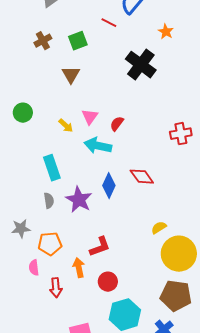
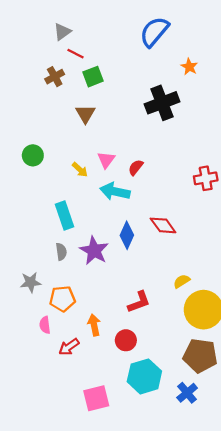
red line: (109, 23) -> (75, 54), moved
black cross: (141, 65) -> (162, 103), turned 32
red L-shape: (100, 247) -> (139, 302), moved
red arrow: (56, 288) -> (69, 347), turned 60

